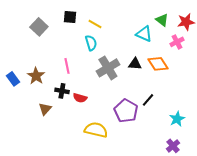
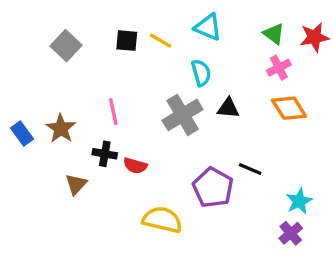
black square: (70, 17) -> (127, 41), moved
cyan triangle: (144, 34) -> (208, 27), moved
pink cross: (177, 42) -> (279, 68), moved
cyan semicircle: (91, 43) -> (201, 73), moved
orange diamond: (158, 64) -> (289, 108), moved
black line: (148, 100) -> (250, 169), turned 72
purple cross: (173, 146) -> (291, 233), moved

